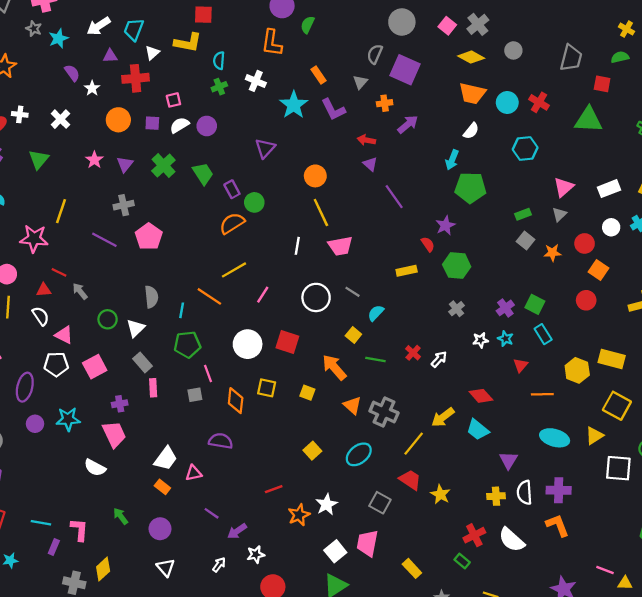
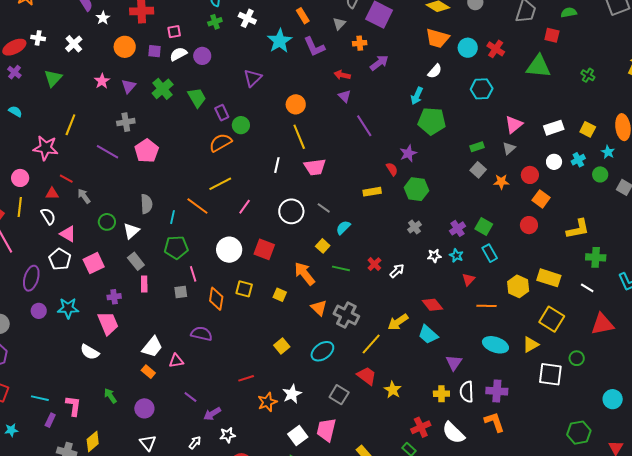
white pentagon: (56, 364) -> (60, 259), turned 30

